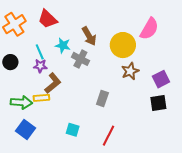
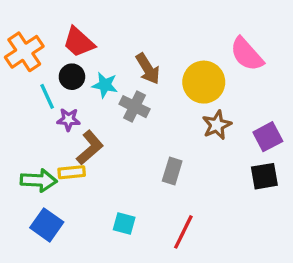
pink semicircle: (149, 29) -> (247, 54), turned 110
cyan line: (40, 52) -> (47, 96), moved
black circle: (10, 62) -> (72, 77), moved

